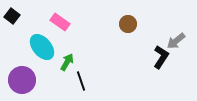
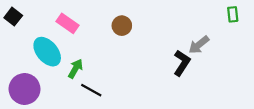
brown circle: (128, 24) -> (122, 26), moved
black line: (81, 81) -> (91, 90), turned -42

